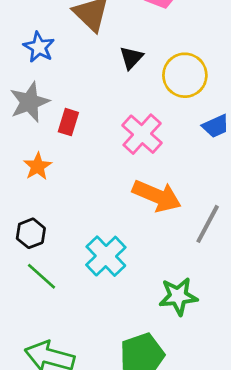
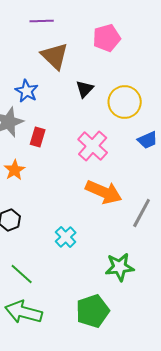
blue star: (39, 47) -> (27, 91), moved
cyan cross: (106, 256) -> (66, 237), size x0.7
green line: (42, 276) -> (22, 274), moved

